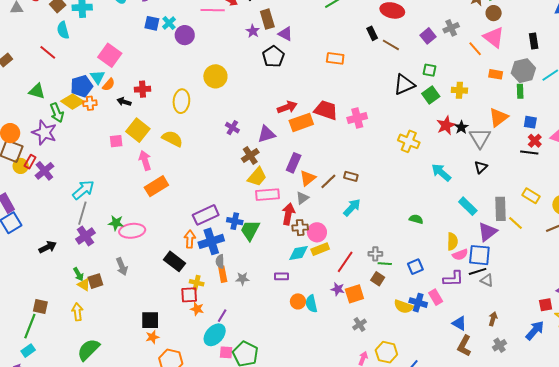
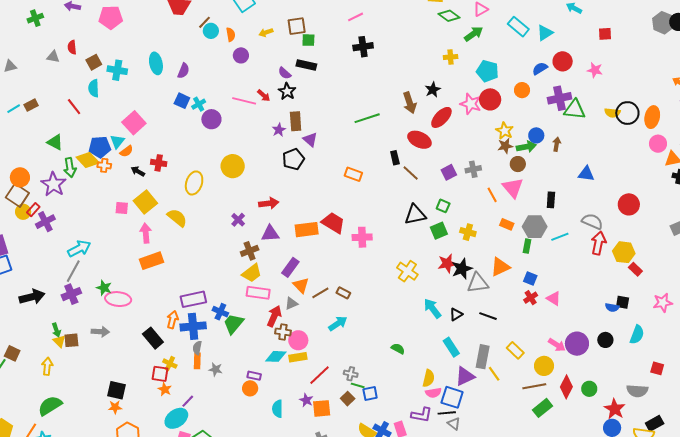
red arrow: (287, 107) -> (269, 203), moved
black star: (461, 127) -> (462, 269), size x1.5
gray triangle: (480, 138) -> (478, 283), turned 40
black line: (529, 153) -> (488, 316), moved
black triangle: (481, 167) -> (456, 314), moved
orange triangle: (308, 178) -> (301, 285), turned -48
black arrow: (48, 247) -> (32, 297), size x1.4
gray arrow: (122, 266) -> (100, 332), turned -78
blue square: (415, 267) -> (370, 393), moved
orange circle: (298, 301) -> (250, 388), moved

